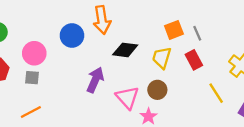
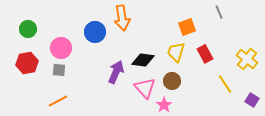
gray line: (197, 33) -> (219, 12), moved
black diamond: (125, 50) -> (143, 60), moved

